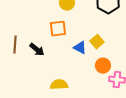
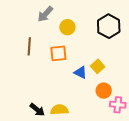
brown line: (15, 45) -> (29, 46), moved
black arrow: (37, 50) -> (37, 110), moved

